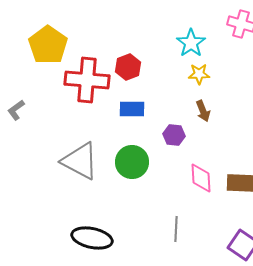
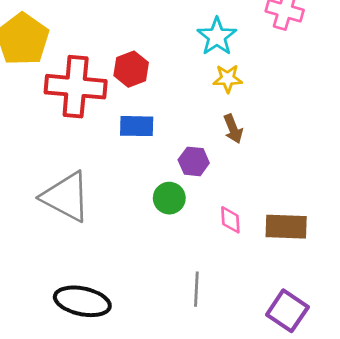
green circle: (132, 162) -> (169, 198), moved, size x0.7
pink diamond: (201, 178) -> (230, 220), size x0.7

